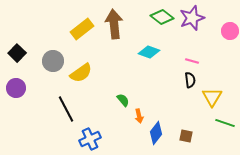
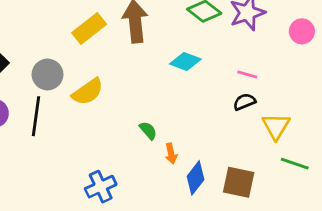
black semicircle: (190, 80) -> (244, 102), turned -105
black line: (66, 109) -> (36, 116), moved, turned 36
brown square: (186, 136) -> (239, 182), size x1.6

